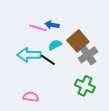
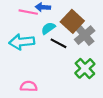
black line: (48, 60) -> (59, 43), moved
green cross: (85, 86) -> (85, 68), turned 30

